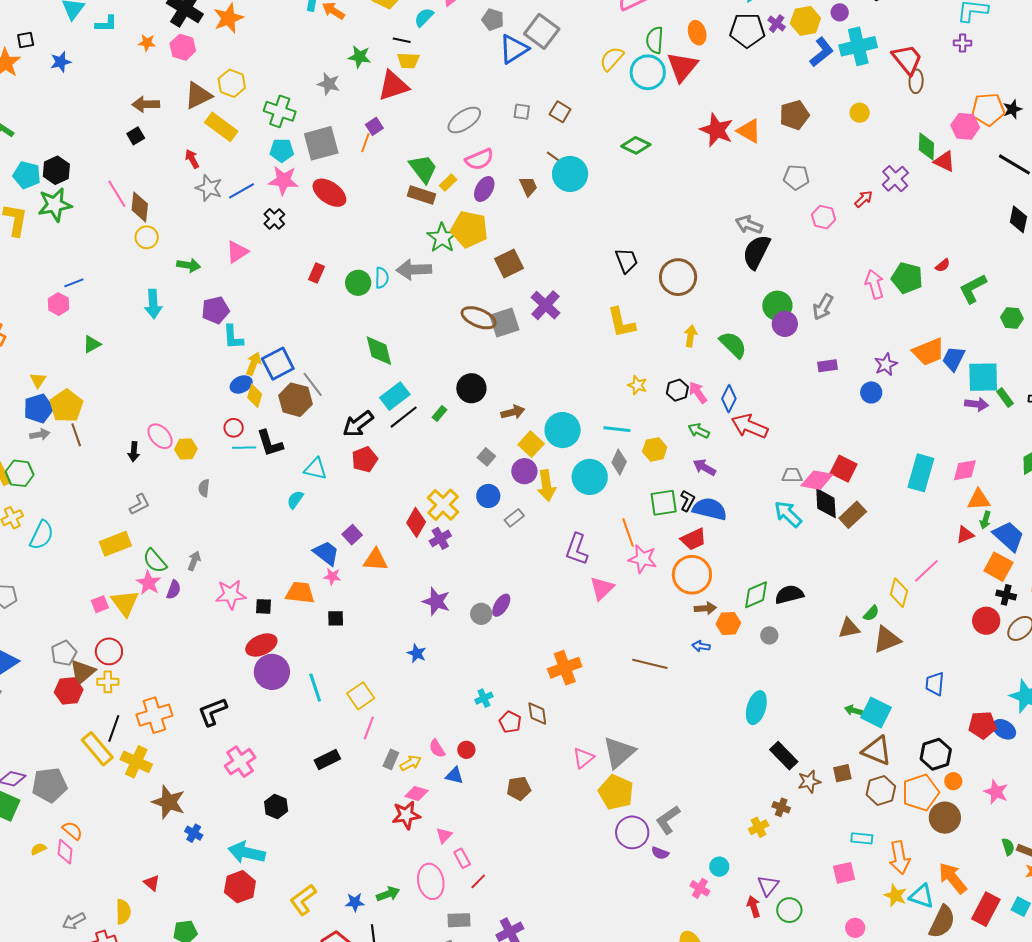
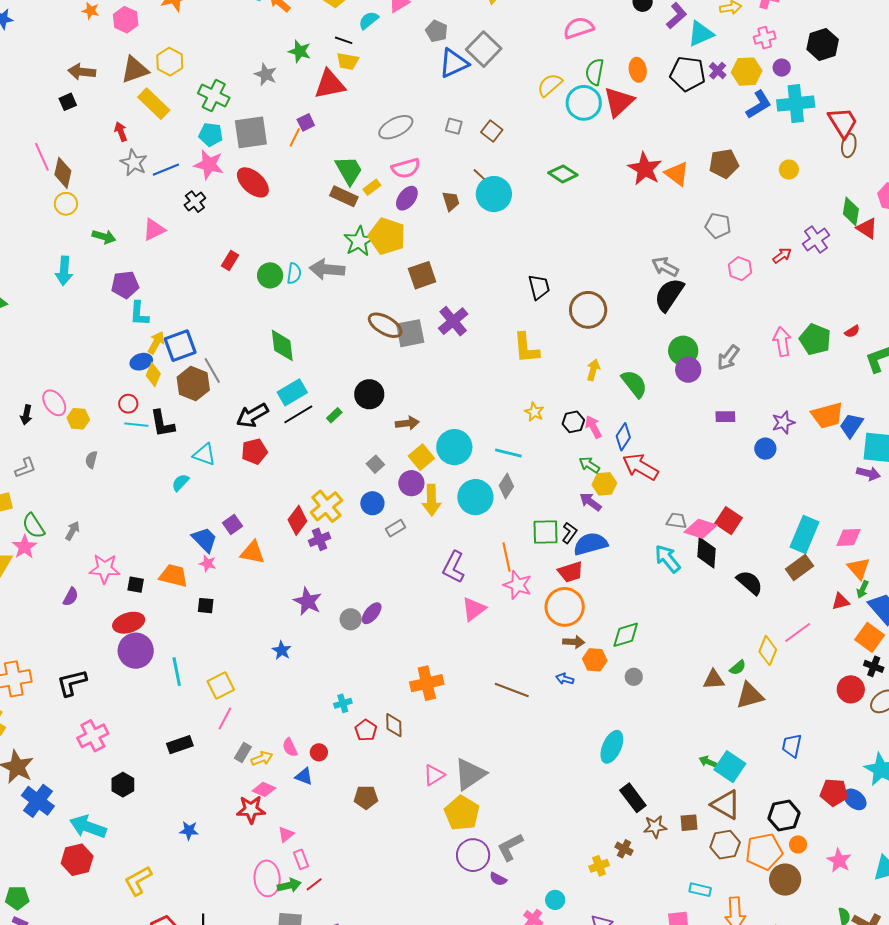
yellow hexagon: (655, 449) -> (604, 484), moved
orange triangle: (979, 500) -> (859, 568), turned 45
blue semicircle: (710, 509) -> (591, 544), turned -36
brown rectangle: (853, 515) -> (800, 568), moved
purple semicircle: (174, 590) -> (71, 597), moved
black semicircle: (789, 595) -> (750, 583), moved, turned 48
blue cross: (194, 833) -> (38, 801), size x1.8
green arrow: (388, 894) -> (289, 885), moved
blue star: (355, 902) -> (189, 831), moved

